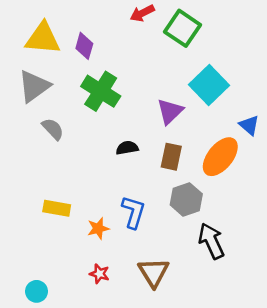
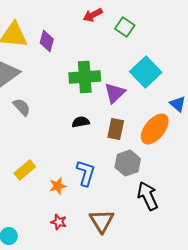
green square: (183, 28) -> (125, 27), size x0.7
green cross: (101, 91) -> (85, 77), moved, turned -36
yellow rectangle: (57, 208) -> (25, 170), turned -50

